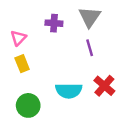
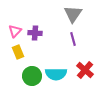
purple cross: (54, 23) -> (35, 33), moved
green circle: (28, 105) -> (32, 76), moved

